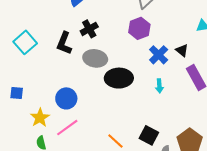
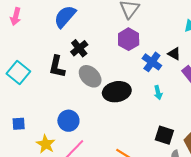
gray ellipse: (95, 58) -> (90, 76), turned 45
black square: (149, 135) -> (164, 135), moved

